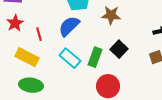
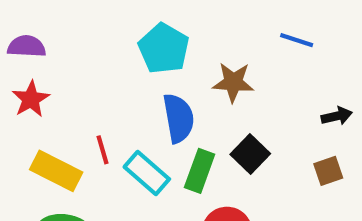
blue semicircle: (69, 26) -> (178, 118), moved, turned 125
red line: (39, 34) -> (103, 150), moved

